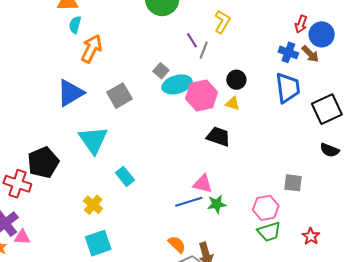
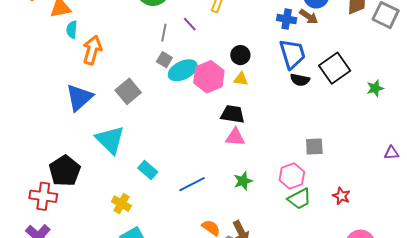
gray line: (204, 50) -> (164, 33), moved
black semicircle: (330, 150) -> (300, 80), moved
pink triangle: (203, 184) -> (235, 137), moved
blue line: (189, 202) -> (192, 184), moved

